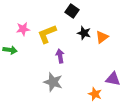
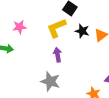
yellow L-shape: (47, 34) -> (56, 28), moved

